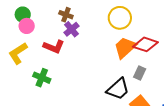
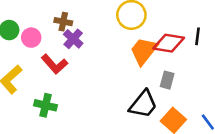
pink circle: (27, 26) -> (31, 38), moved
red L-shape: (54, 47) -> (54, 64), turned 35

